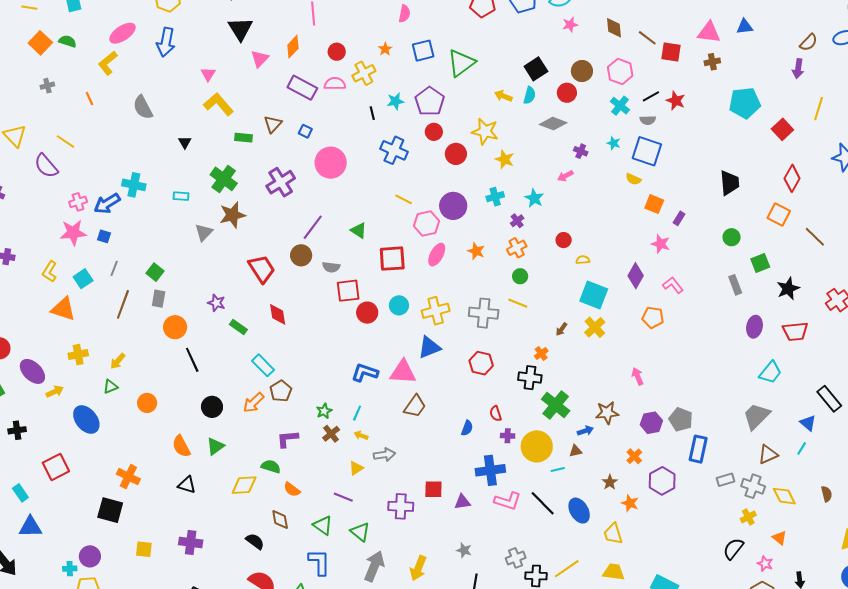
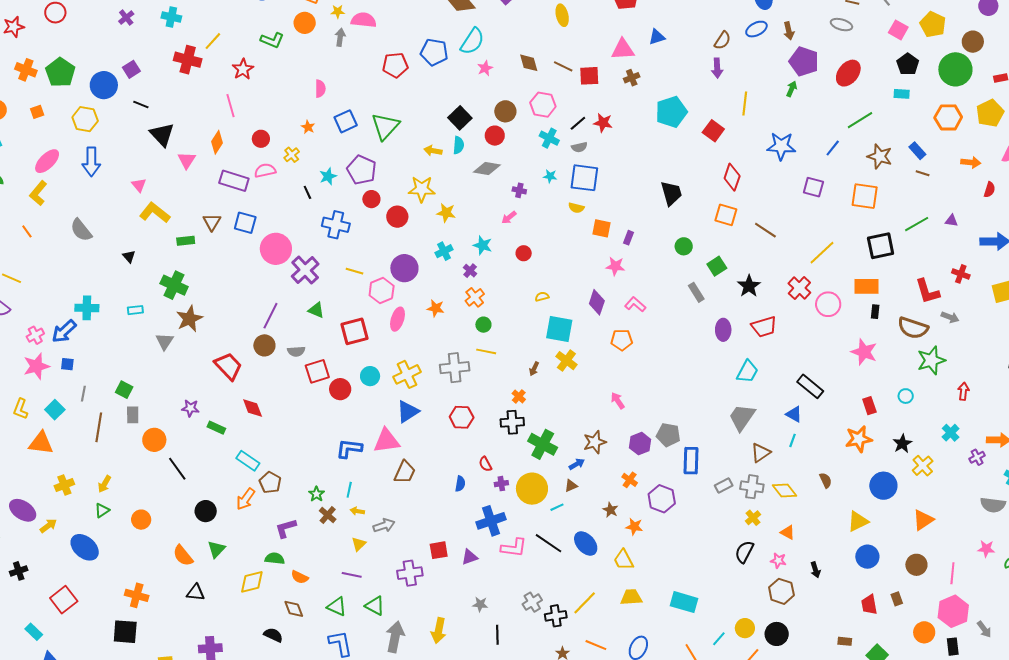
yellow cross: (364, 73) -> (292, 155), size x0.7
blue square: (305, 131) -> (245, 223), size x1.6
purple cross: (281, 182) -> (305, 270), moved
red circle: (564, 240) -> (524, 253), moved

